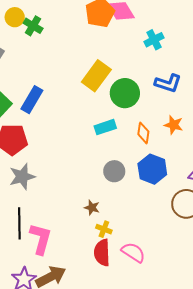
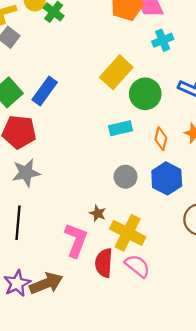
cyan cross: (154, 40) -> (163, 40), moved
yellow cross: (104, 229) -> (128, 233), moved, size x2.0
pink L-shape: (41, 239) -> (76, 240), moved

